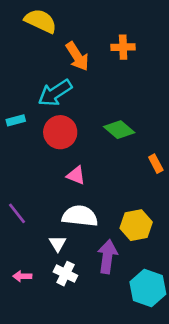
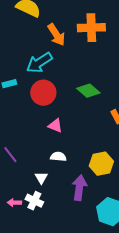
orange cross: (123, 47) -> (91, 28), size x1.5
white semicircle: (80, 216) -> (58, 157), size x0.6
white cross: (65, 274) -> (34, 201), moved

